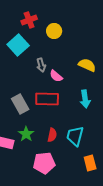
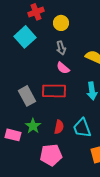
gray arrow: (41, 65) -> (61, 48), moved
cyan trapezoid: (75, 136) -> (82, 128), turned -35

